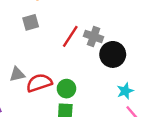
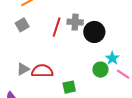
red semicircle: (39, 83) -> (42, 71), turned 35
green circle: (66, 89) -> (100, 70), moved

